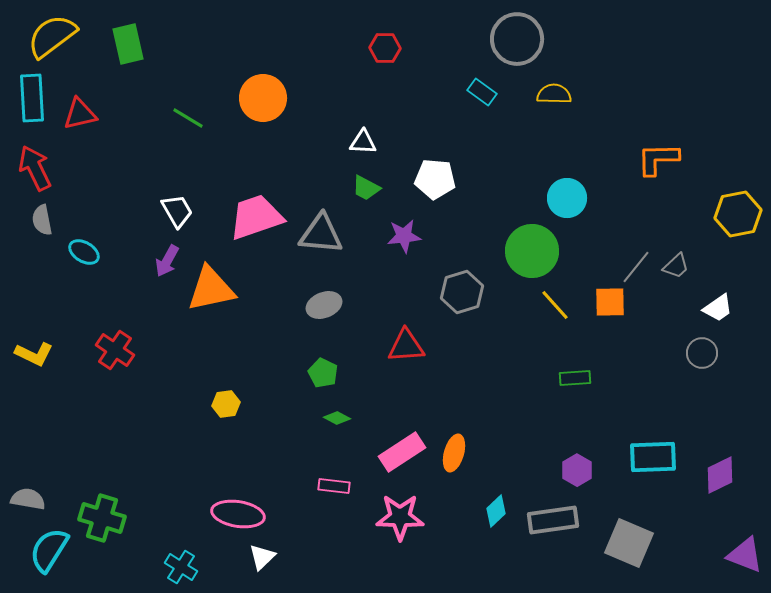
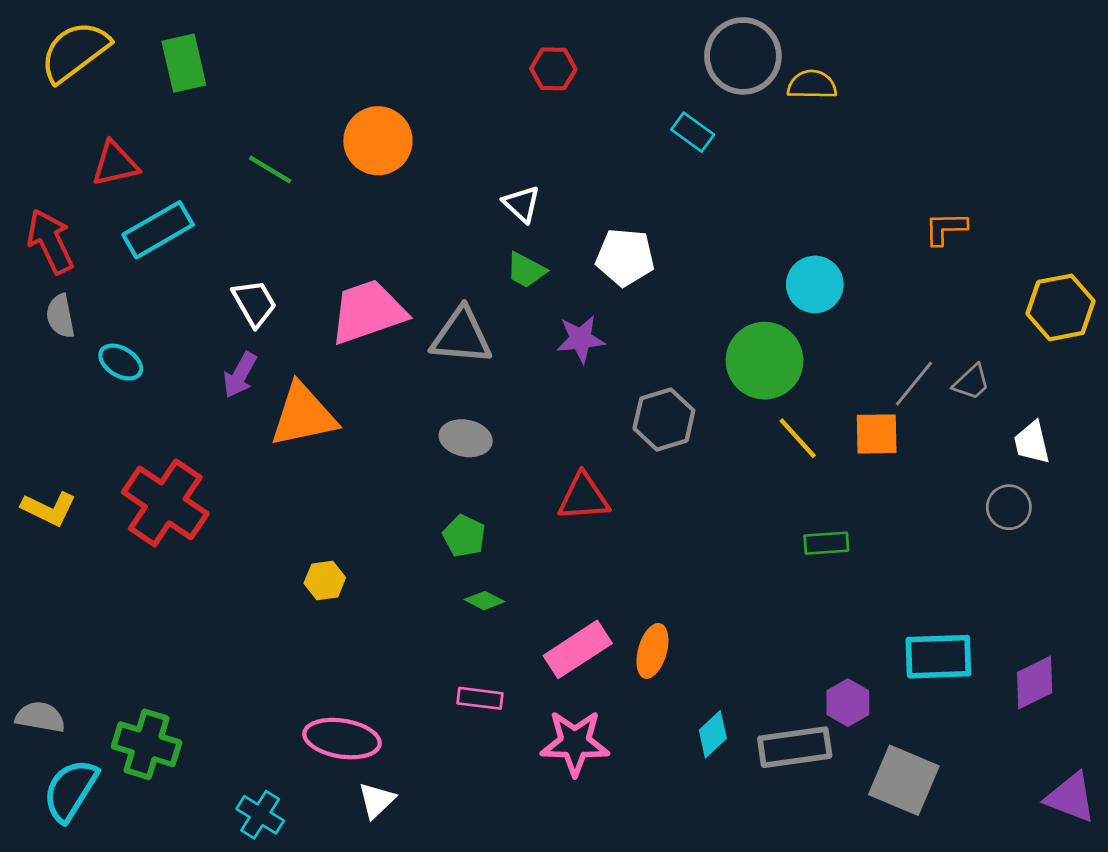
yellow semicircle: (554, 94) -> (812, 85), moved
cyan rectangle: (32, 98) -> (158, 230), moved, turned 63
white triangle: (363, 142) -> (522, 204), turned 40
orange L-shape: (658, 159) -> (946, 228), size x0.7
gray ellipse: (324, 305) -> (466, 438), turned 32
white trapezoid: (718, 308) -> (1032, 443), turned 112
red cross: (115, 350) -> (165, 503), size x1.5
purple hexagon: (577, 470) -> (848, 703), moved

